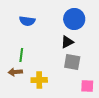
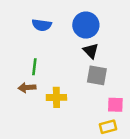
blue circle: (74, 19) -> (86, 25), moved
black triangle: (67, 42) -> (91, 51), turned -48

